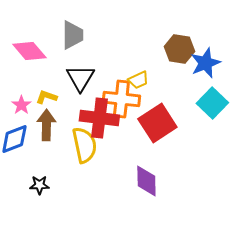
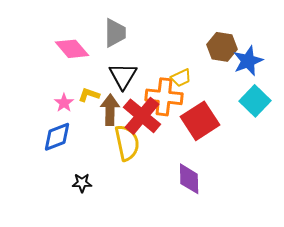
red cross: (99, 118) -> (142, 116), turned 33
brown arrow: (46, 125) -> (110, 110), moved

